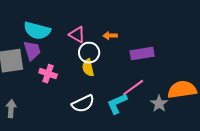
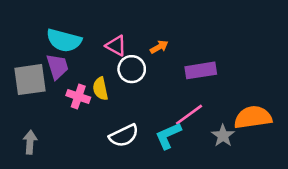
orange arrow: (110, 36) -> (159, 47), turned 152
yellow semicircle: (88, 68) -> (100, 89), moved

